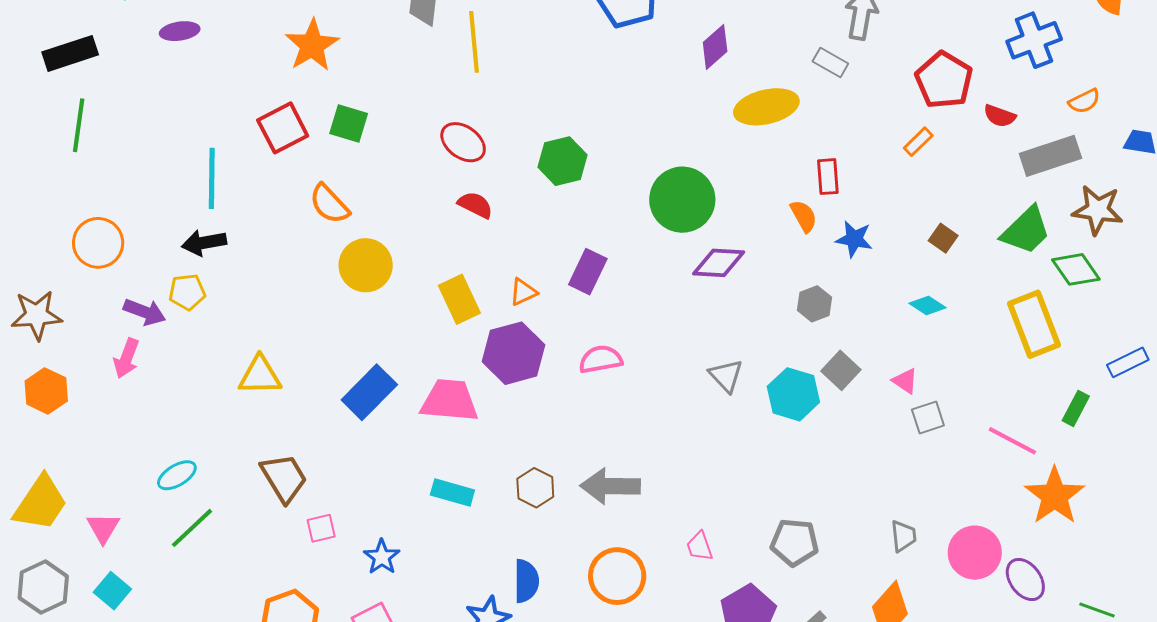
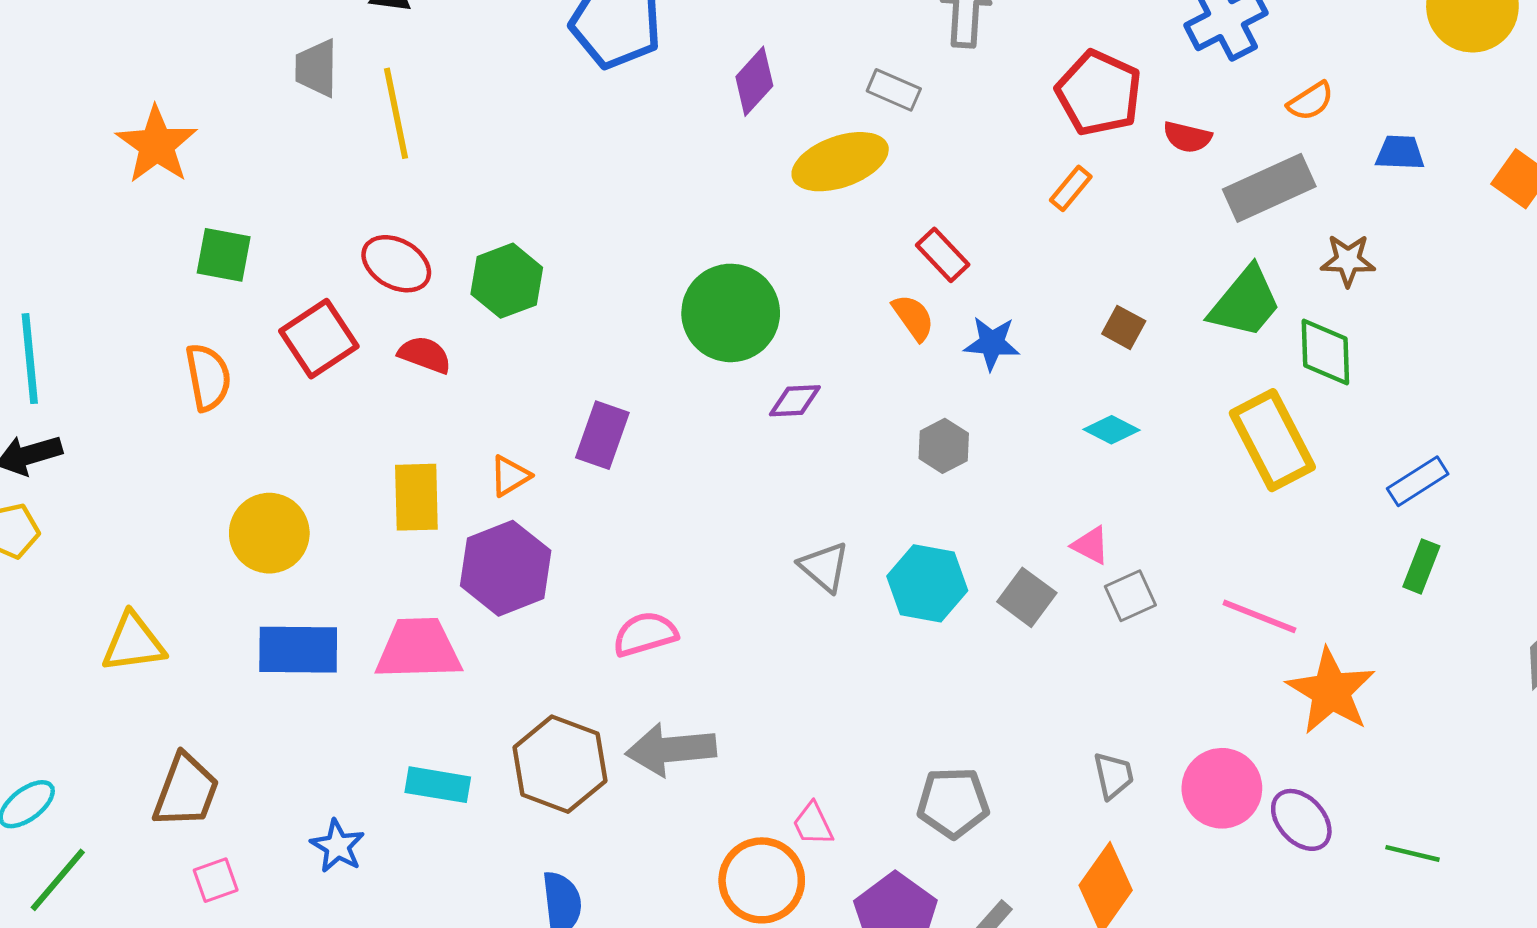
gray rectangle: (830, 62) -> (894, 90), moved
red square: (283, 128) -> (319, 339), moved
green hexagon: (562, 161) -> (507, 281), moved
red rectangle: (828, 177) -> (943, 255), turned -33
orange semicircle: (329, 204) -> (208, 377), turned -141
brown star: (1098, 210) -> (1348, 260), size x0.7
purple diamond: (719, 263) -> (795, 401), size x0.7
yellow circle: (366, 265) -> (269, 533), moved
green diamond: (1076, 269) -> (1325, 352), turned 39
yellow rectangle: (459, 299) -> (416, 497), turned 30
pink semicircle: (601, 359) -> (645, 634), moved
gray square: (841, 370) -> (1027, 597), moved
blue rectangle: (369, 392) -> (298, 650), turned 52
green rectangle: (1076, 408) -> (1421, 566), moved
brown trapezoid: (284, 478) -> (186, 791), turned 58
brown hexagon: (535, 488) -> (560, 764), size x1.6
pink square: (321, 528) -> (216, 880), moved
blue star: (382, 557) -> (338, 846), moved
orange circle: (617, 576) -> (762, 880), moved

